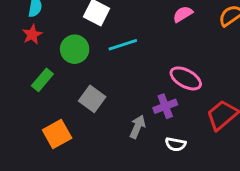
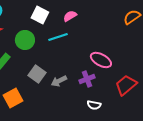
pink semicircle: (183, 14) -> (70, 16), moved
gray arrow: (137, 127) -> (59, 81), moved, turned -140

